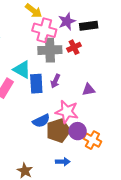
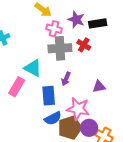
purple star: (67, 21) -> (76, 20), turned -30
pink cross: (44, 30) -> (54, 29), size x0.7
red cross: (74, 47) -> (84, 45), turned -32
blue rectangle: (36, 84) -> (49, 96), moved

